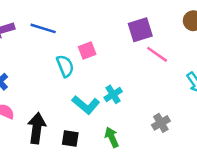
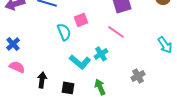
pink line: (157, 54) -> (116, 32), moved
black arrow: (37, 128) -> (42, 80), size x0.7

